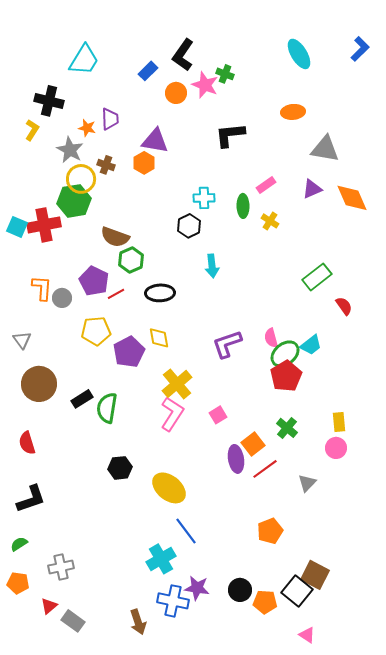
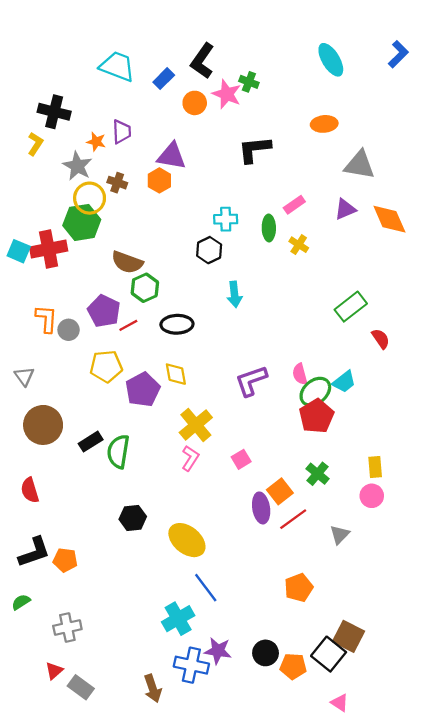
cyan trapezoid: (84, 60) -> (117, 66), moved, turned -100
pink L-shape: (172, 414) -> (190, 458), size x0.7
orange pentagon: (18, 583) -> (65, 560), moved

